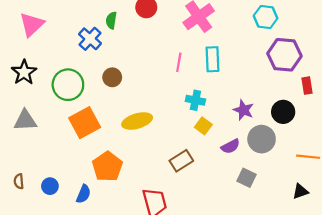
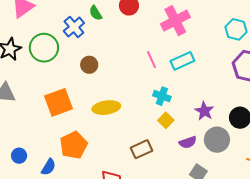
green semicircle: (111, 20) -> (96, 13), turned -49
cyan rectangle: (212, 59) -> (182, 61), turned 60
pink line: (179, 62) -> (152, 60), turned -42
green circle: (68, 85) -> (44, 48), moved

